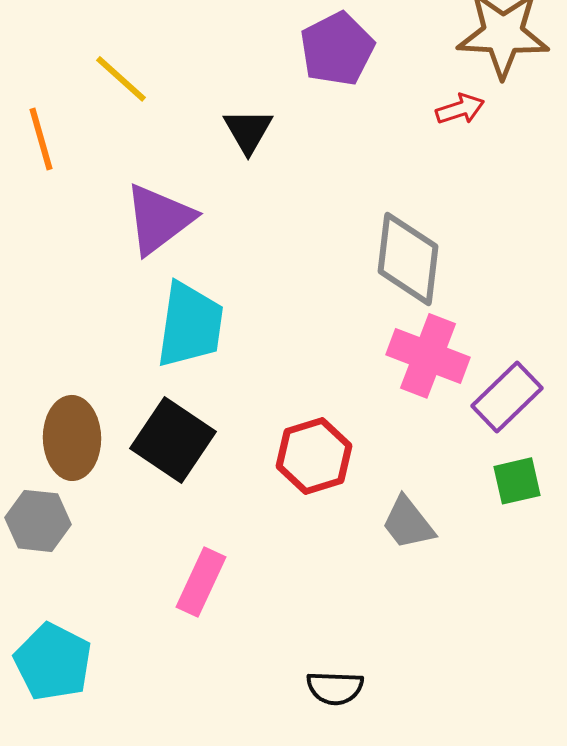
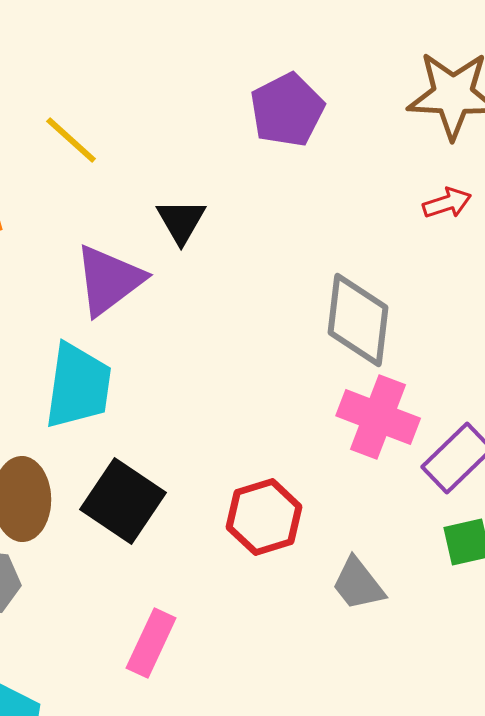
red arrow: (460, 109) -> (447, 203), moved
black triangle: (248, 131) -> (181, 221), moved
cyan trapezoid: (190, 325) -> (78, 386), moved

